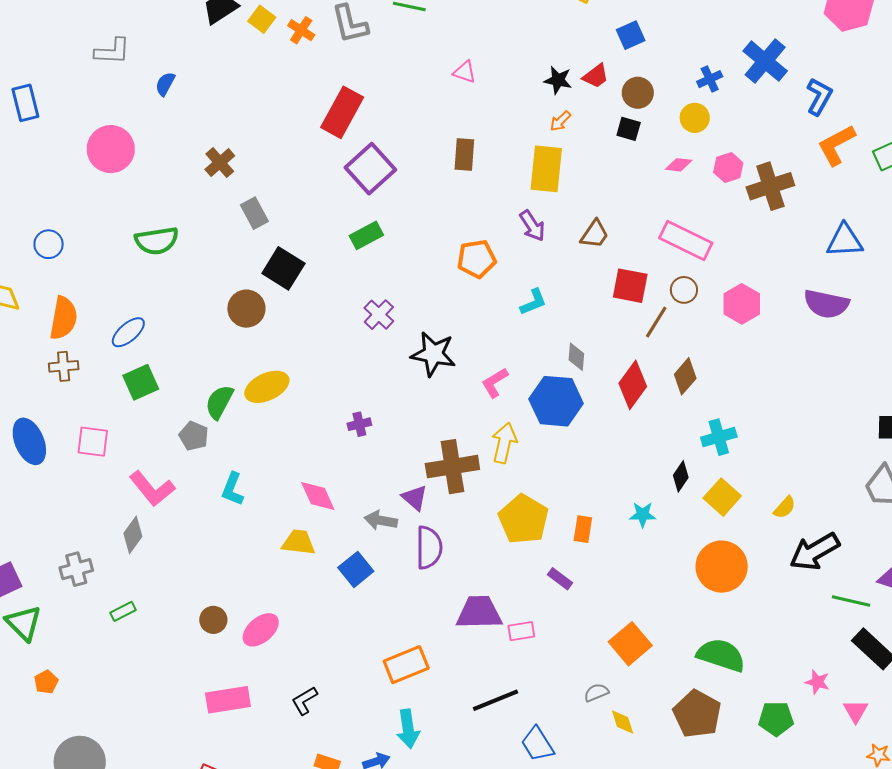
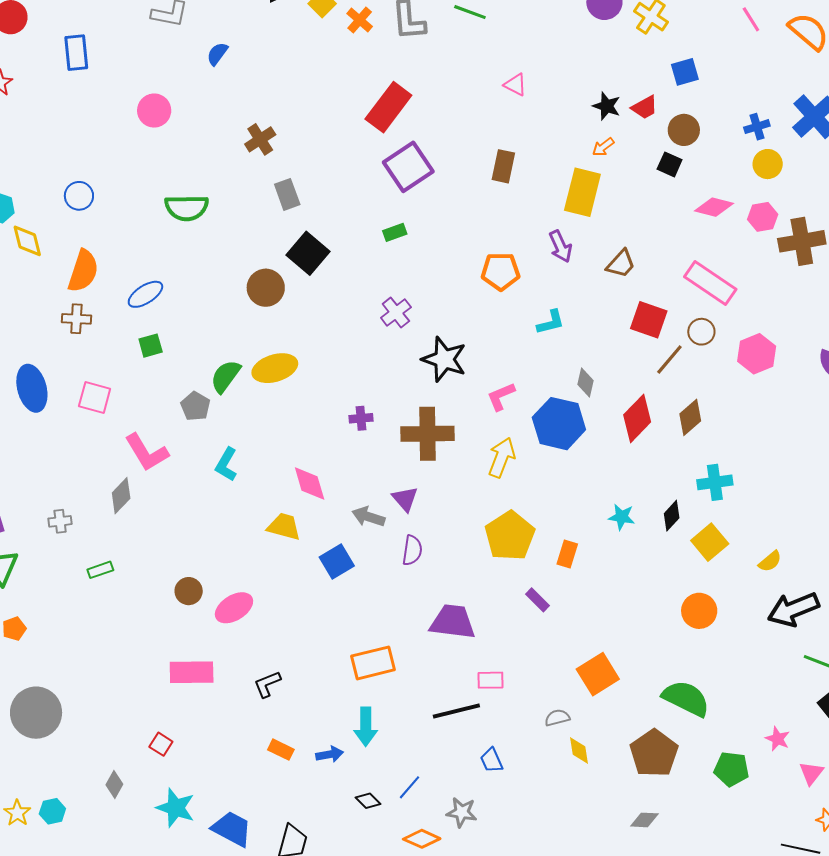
yellow circle: (695, 118) -> (768, 164), moved
pink circle: (111, 149) -> (154, 111), size x0.7
pink diamond: (679, 165) -> (714, 207), size x1.4
green rectangle: (366, 235) -> (395, 232), size x0.7
green square: (141, 382) -> (151, 346), size x0.7
brown cross: (452, 467) -> (427, 434), moved
cyan star: (643, 515) -> (622, 517), moved
purple semicircle: (429, 548) -> (412, 550), size x0.7
orange circle: (722, 567) -> (699, 611), size x0.7
gray cross: (76, 569) -> (60, 521), size x0.7
pink rectangle: (521, 631) -> (491, 680), moved
blue trapezoid: (537, 744) -> (492, 760), size x0.7

